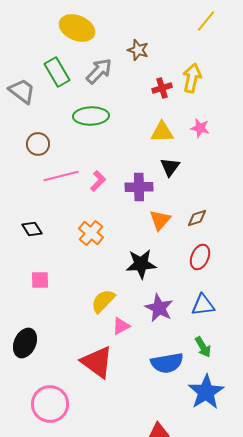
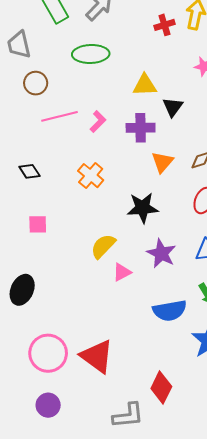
gray trapezoid: (22, 91) -> (19, 45), moved, turned -140
yellow triangle: (162, 132) -> (145, 85), moved
red triangle: (97, 362) -> (97, 356), moved

